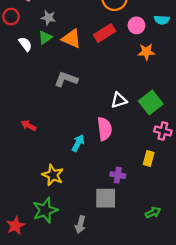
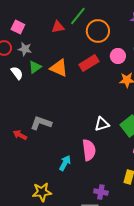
gray star: (48, 18) -> (25, 49), moved
gray L-shape: (66, 79) -> (41, 123), moved
red arrow: (29, 126) -> (20, 135), moved
yellow star: (53, 175) -> (42, 192), turned -30

